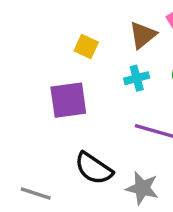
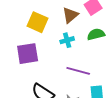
yellow square: (86, 46) -> (38, 22), size x1.5

